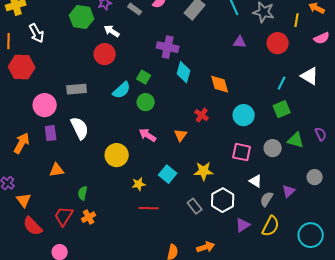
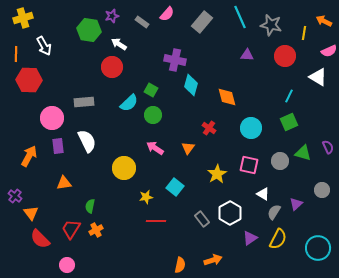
white triangle: (310, 76) -> (318, 77), moved
yellow star: (204, 171) -> (217, 174), moved, turned -30

